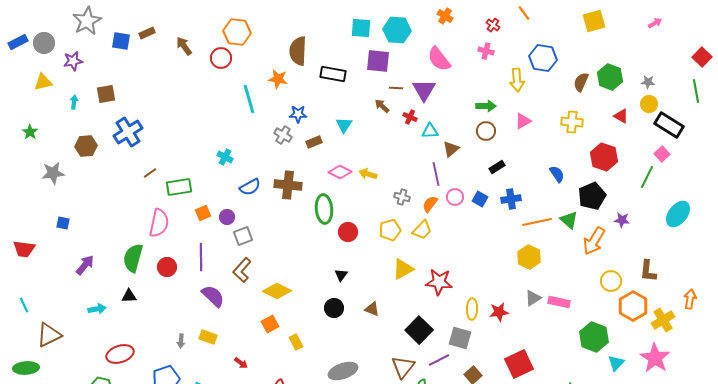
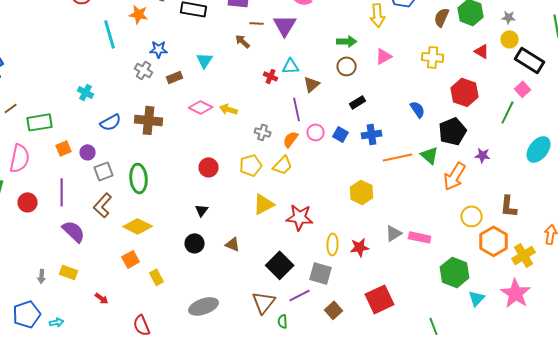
red cross: (410, 117) -> (271, 76), moved
green ellipse: (324, 209) -> (139, 178), moved
yellow hexagon: (529, 257) -> (362, 192), moved

